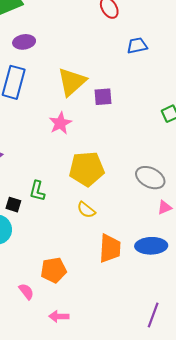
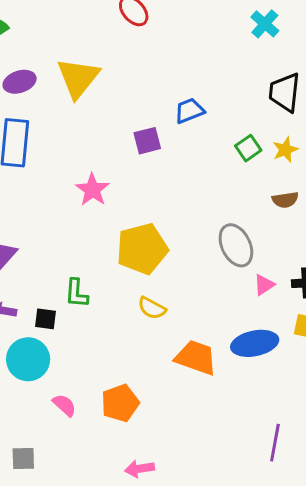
blue trapezoid: (137, 46) -> (189, 111), moved
yellow triangle: (72, 82) -> (78, 78), moved
gray ellipse: (150, 178) -> (236, 245), turned 48
orange trapezoid: (110, 248) -> (196, 358), turned -64
pink semicircle: (26, 291) -> (64, 405), moved

